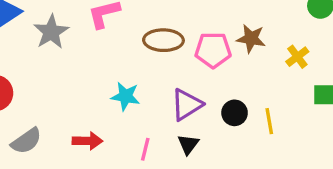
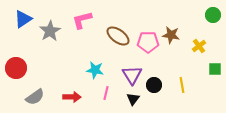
brown ellipse: (163, 40) -> (118, 36), turned 35
purple triangle: (187, 105) -> (132, 75), turned -30
black circle: (235, 113) -> (154, 85), moved
pink line: (145, 149) -> (106, 93), moved

